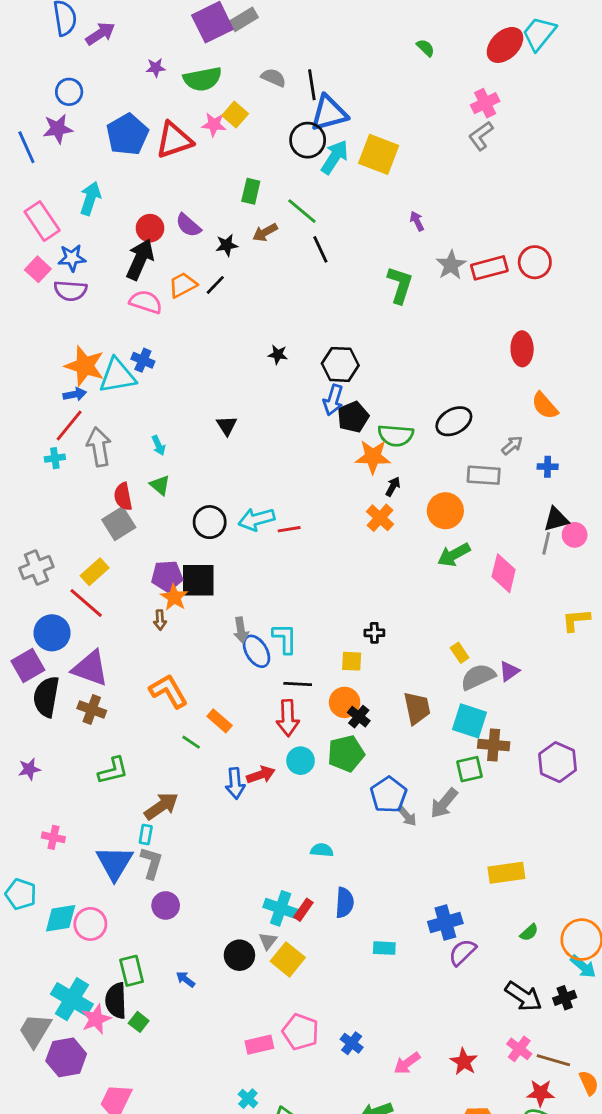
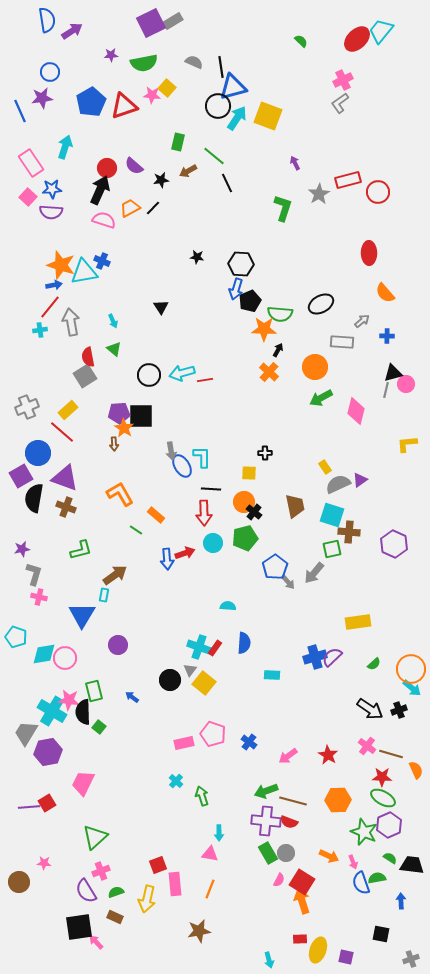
red rectangle: (489, 268) -> (348, 180), moved
gray L-shape: (151, 863) -> (34, 574), moved
purple semicircle: (462, 952) -> (332, 657), moved
pink star: (96, 1019) -> (69, 700), moved, turned 30

